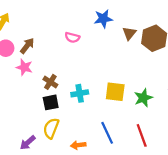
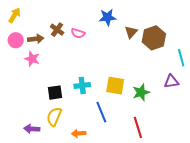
brown arrow: (27, 46) -> (36, 39), turned 42
brown cross: (50, 82) -> (57, 30), moved
blue line: (107, 133) -> (101, 112), moved
purple arrow: (28, 143) -> (32, 129), turned 42

